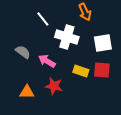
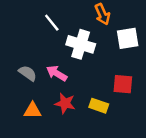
white square: (103, 43) -> (128, 38), moved
gray semicircle: (23, 52) -> (28, 73), moved
yellow rectangle: (81, 71) -> (99, 106), moved

